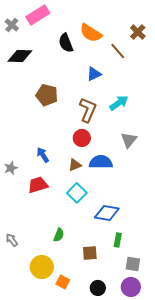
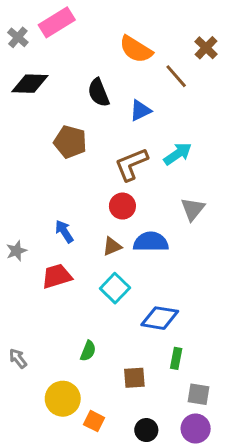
black semicircle: (66, 43) -> (99, 93), moved
brown L-shape: (88, 110) -> (131, 164), turned -135

